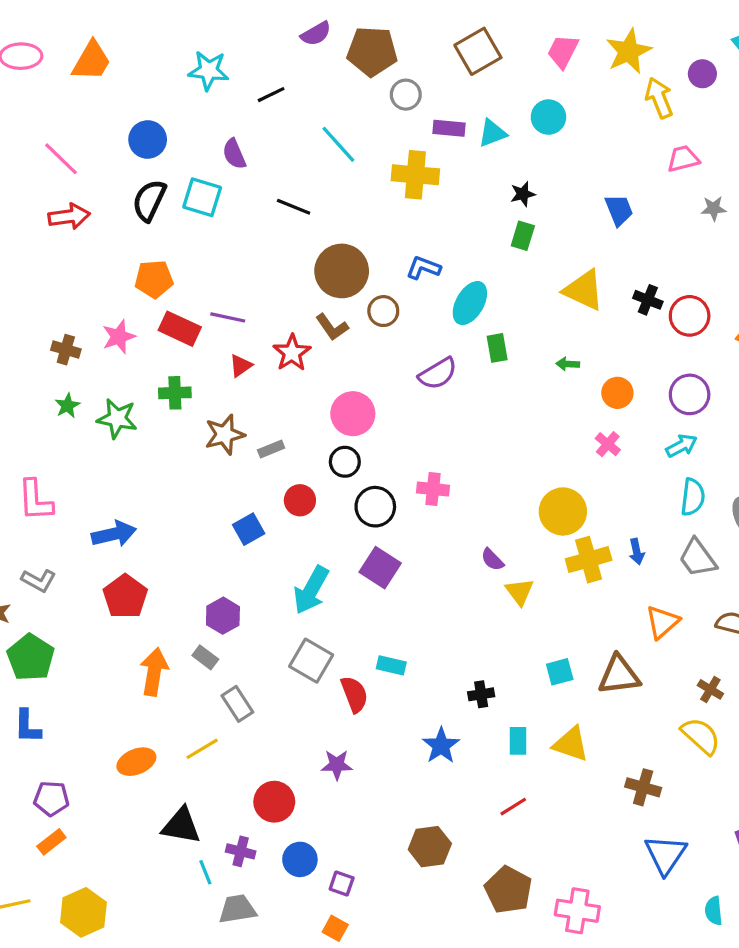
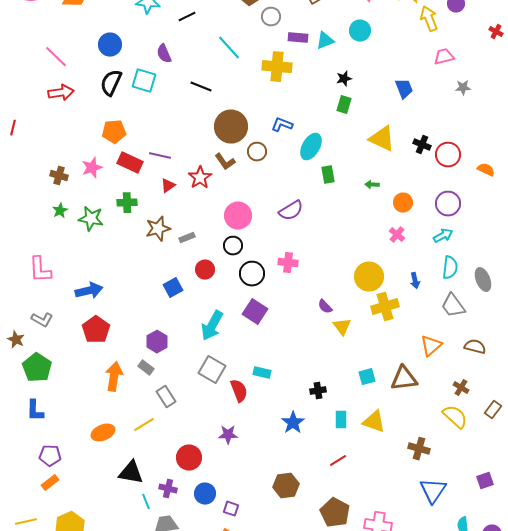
purple semicircle: (438, 374) -> (291, 211), moved
blue arrow: (637, 552) -> (415, 281), moved

